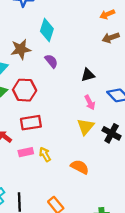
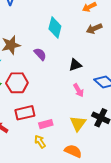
cyan diamond: (47, 30) -> (55, 28), moved
yellow triangle: (86, 127) -> (78, 123), moved
pink rectangle: (26, 152) -> (46, 124), moved

